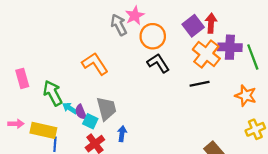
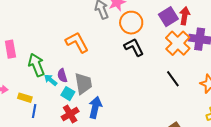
black line: (200, 84) -> (173, 79), moved, turned 60
purple semicircle: (81, 112) -> (62, 76), moved
yellow rectangle: (43, 130) -> (25, 98), size x0.6
blue arrow: (122, 134) -> (95, 107), size x1.5

